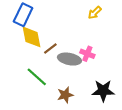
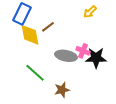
brown line: (50, 48) -> (48, 27), moved
black star: (103, 91) -> (96, 58), moved

